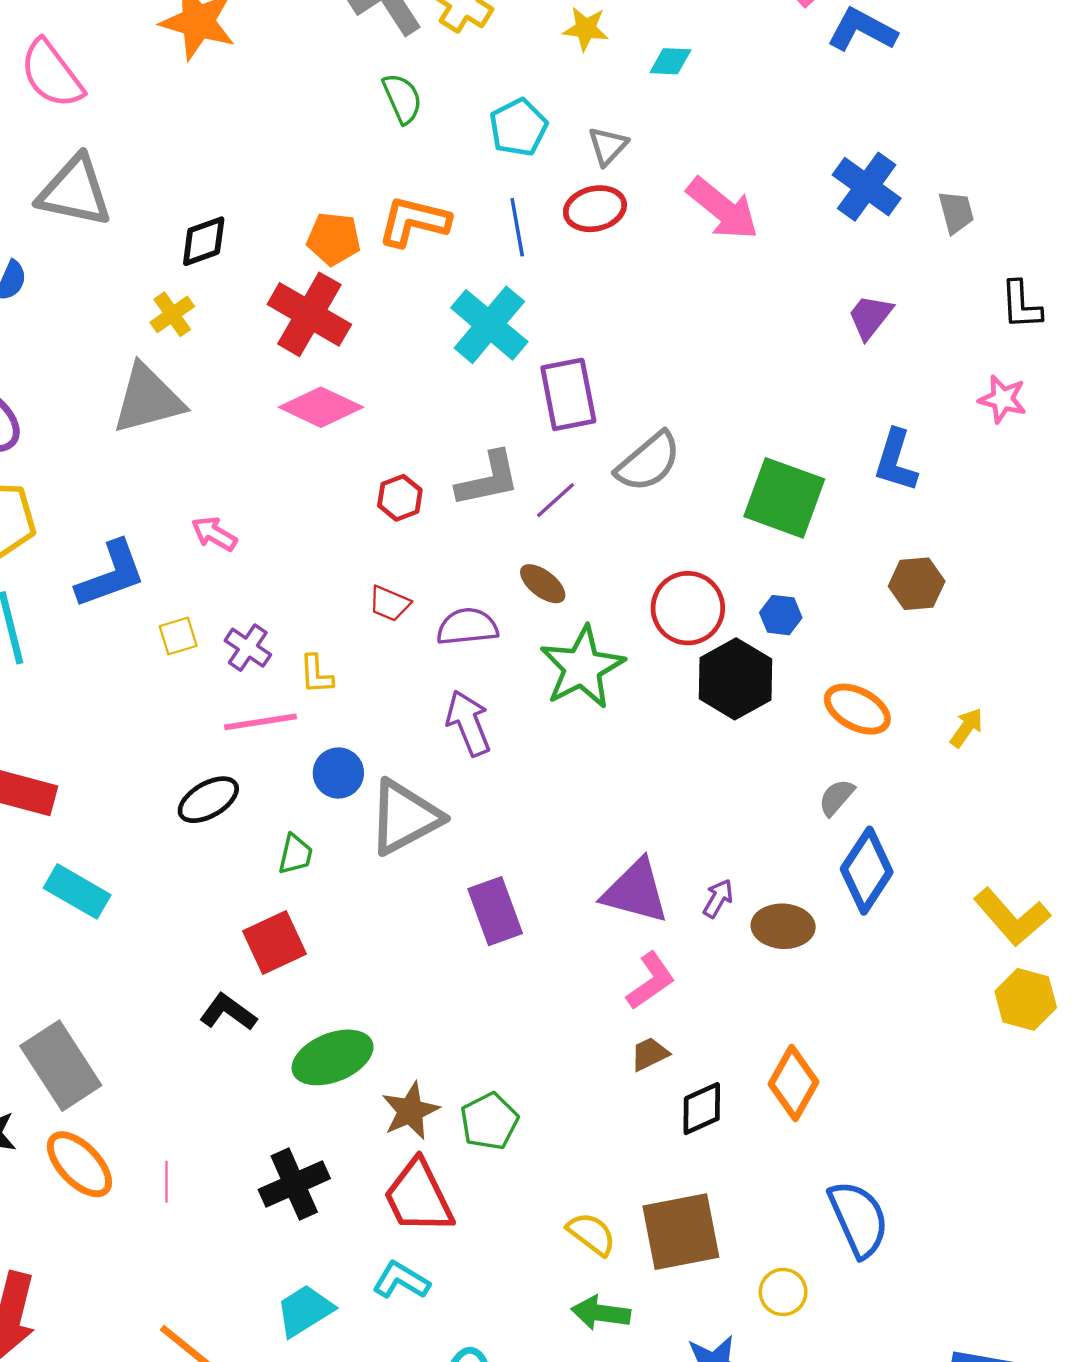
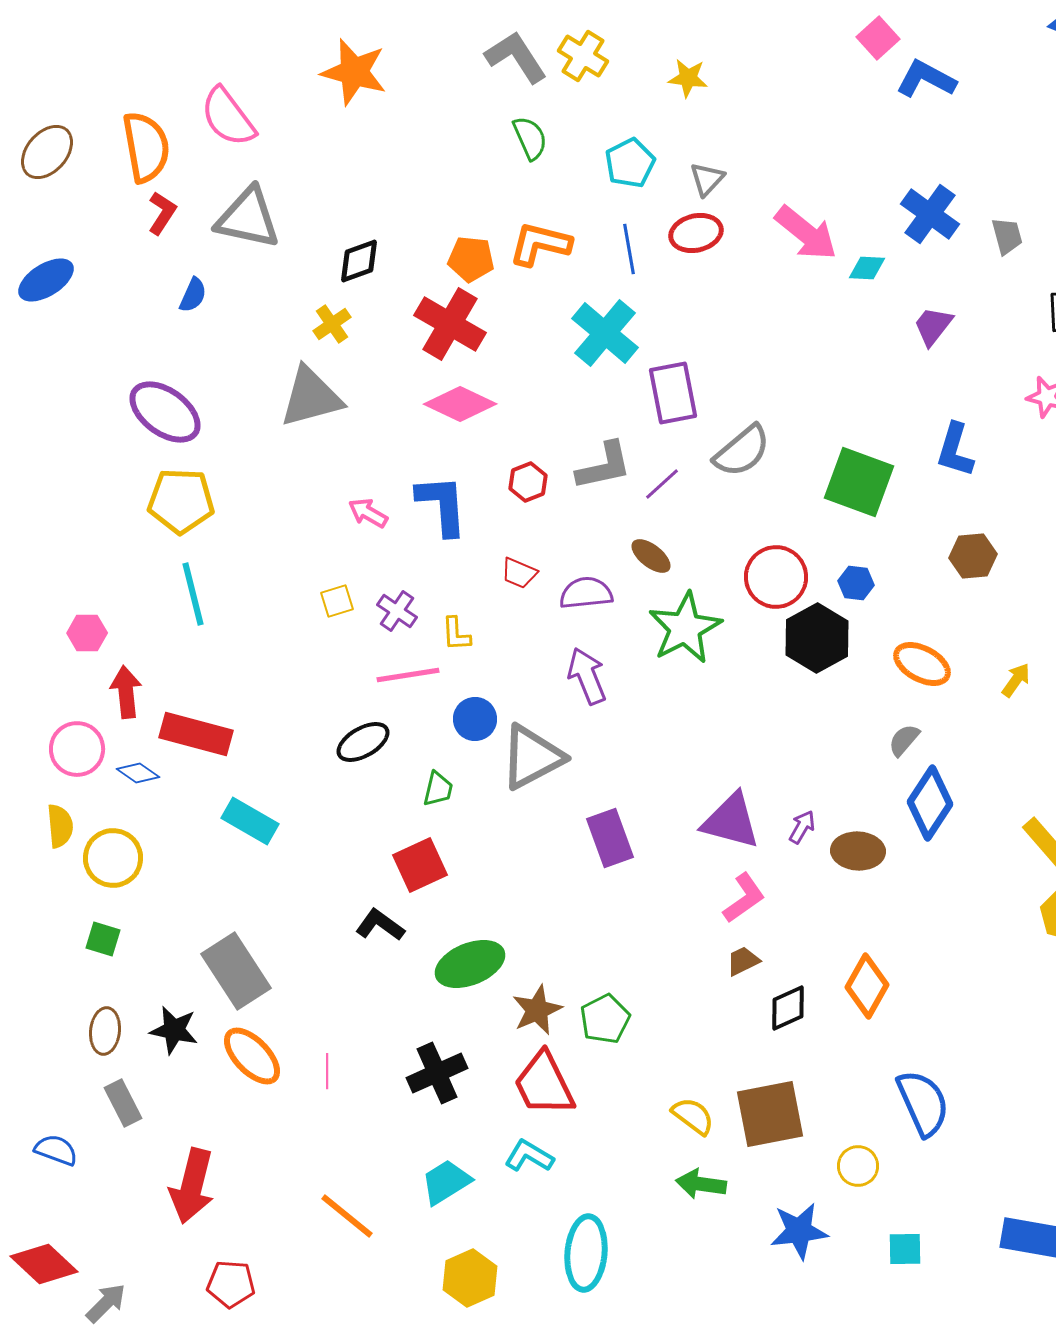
cyan diamond: (670, 61) -> (867, 268), moved
blue L-shape: (111, 574) -> (442, 505), moved, turned -74

